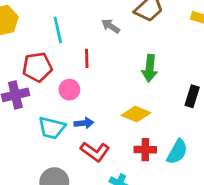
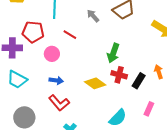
red line: (87, 58) -> (70, 35), turned -72
cyan trapezoid: (52, 128) -> (17, 79), moved
red cross: (145, 150) -> (119, 75), moved

